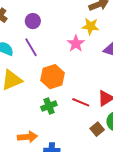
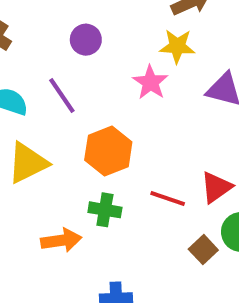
purple circle: (33, 21) -> (86, 40), moved
green cross: (49, 106) -> (105, 210), turned 35
orange arrow: (27, 137) -> (61, 240), moved

